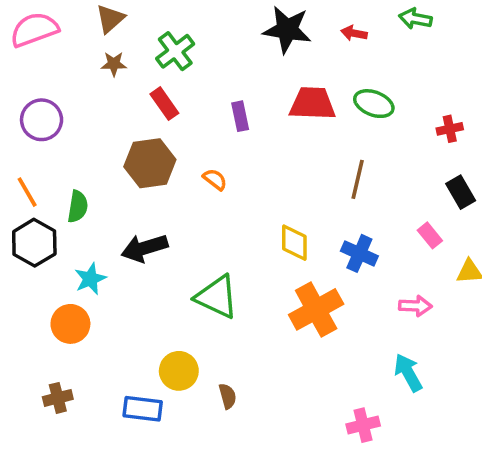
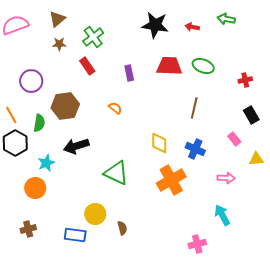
purple circle: (42, 120) -> (31, 81), moved
brown hexagon: (150, 163) -> (65, 106), moved

